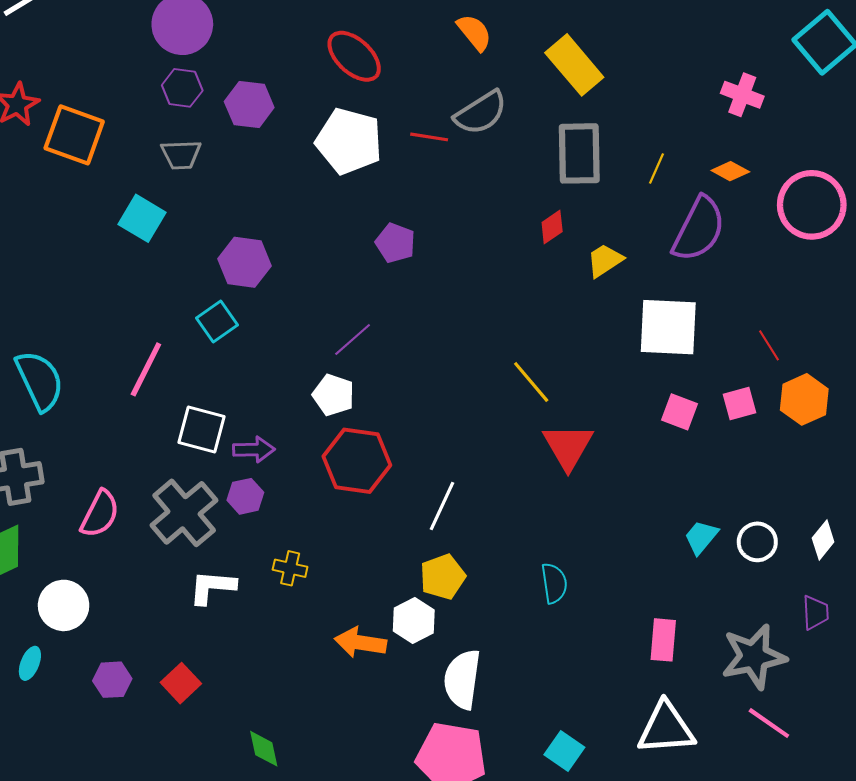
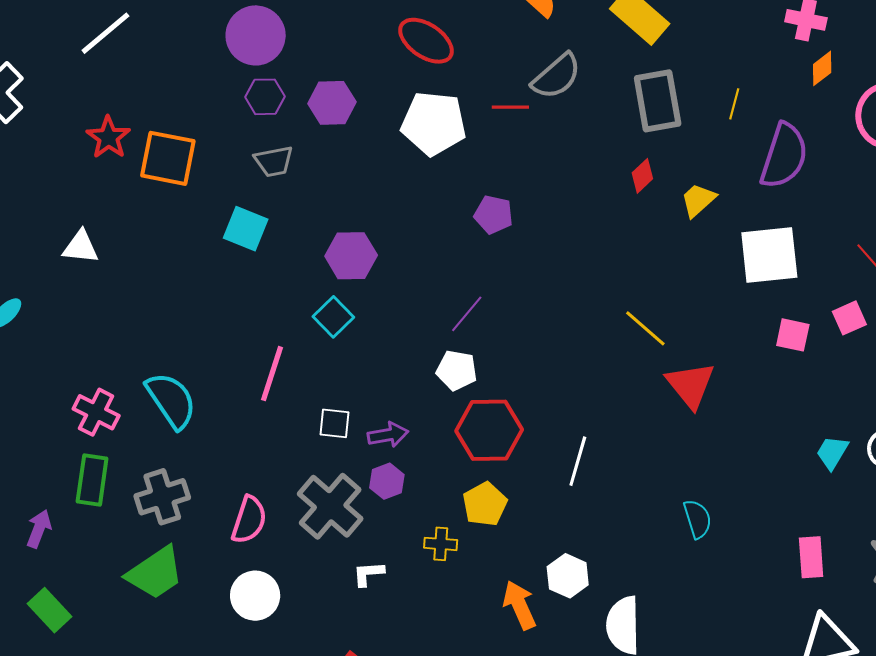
orange diamond: (730, 171) -> (822, 68), moved, turned -57
white square: (201, 430) -> (335, 423), size x0.7
yellow pentagon: (443, 577) -> (485, 504), moved
white L-shape: (212, 587) -> (368, 574), size x0.7
white circle: (64, 605) -> (255, 596), moved
orange arrow: (360, 643) -> (520, 605), turned 66

